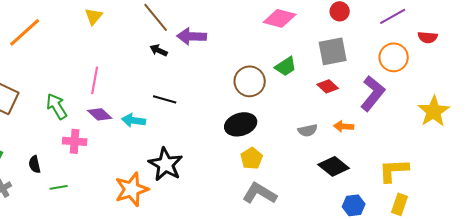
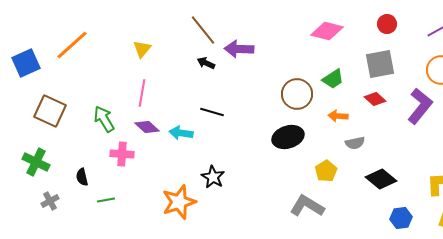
yellow triangle: (94, 16) -> (142, 49), moved
orange arrow: (344, 126) -> (338, 116), moved
yellow pentagon: (252, 158) -> (326, 171), moved
black star: (166, 164) -> (213, 177), size x0.7

